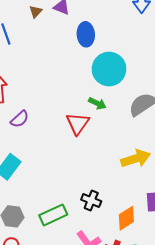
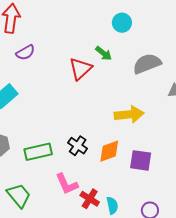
cyan circle: (109, 69) -> (122, 23), size x0.6
orange diamond: (126, 218) -> (109, 151), moved

